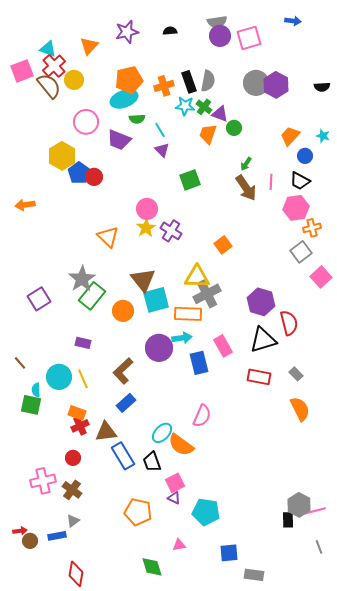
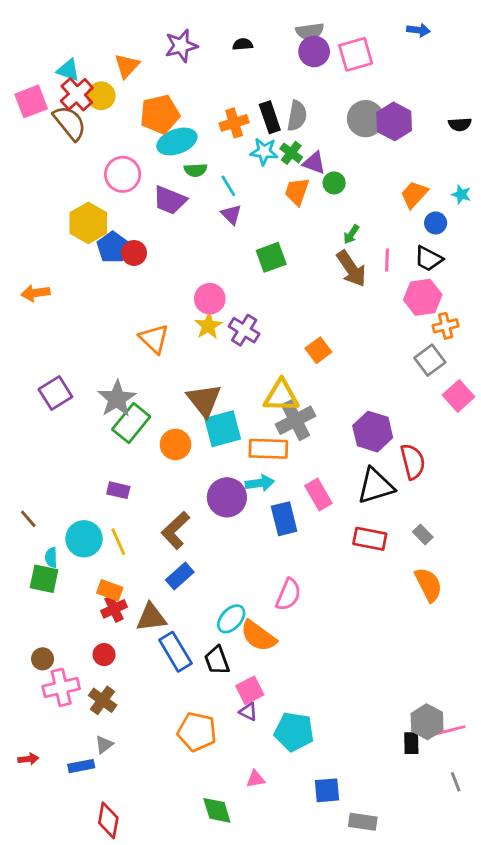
yellow circle: (74, 80) -> (101, 96), moved
orange pentagon: (129, 80) -> (160, 114), moved
purple square: (39, 299) -> (55, 393), moved
brown circle: (30, 541) -> (43, 659), moved

